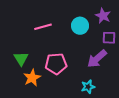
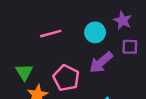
purple arrow: (97, 59) -> (101, 62), moved
pink pentagon: (56, 64) -> (66, 78), turned 30

